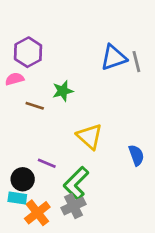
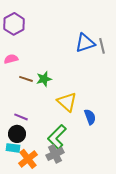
purple hexagon: (28, 52) -> (14, 24), moved
green star: (63, 91) -> (44, 79), moved
blue semicircle: (136, 155) -> (90, 117), moved
purple line: (47, 163) -> (21, 117), moved

